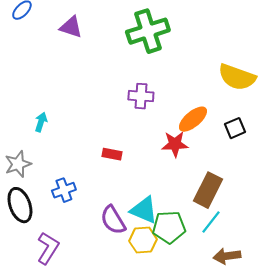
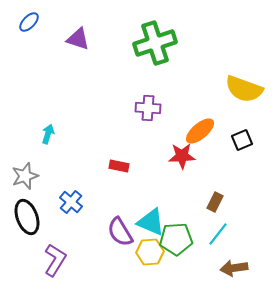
blue cross: (64, 190) -> (71, 202), turned -30
brown rectangle: (208, 190) -> (215, 202), size x0.6

